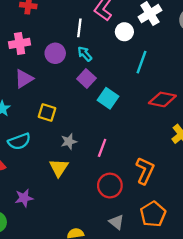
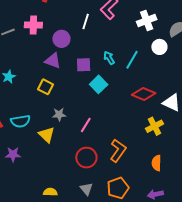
white circle: (124, 32) -> (159, 47), moved
cyan arrow: (85, 54) -> (109, 58), moved
purple triangle: (24, 79) -> (53, 61), moved, turned 42
purple square: (86, 79) -> (84, 65), turned 35
cyan semicircle: (19, 141) -> (20, 121), moved
yellow triangle: (59, 168) -> (47, 135), turned -30

